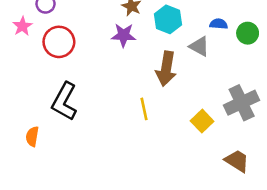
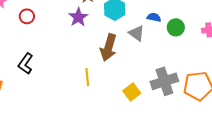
purple star: (124, 35) -> (78, 17), turned 30
red circle: (59, 42) -> (27, 16), size x0.6
black L-shape: (64, 101) -> (26, 64), size x0.7

